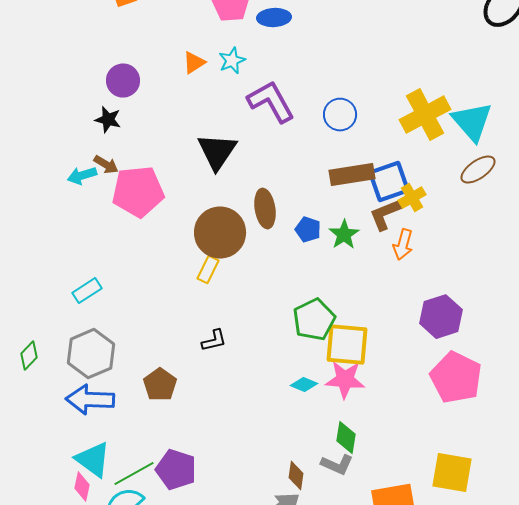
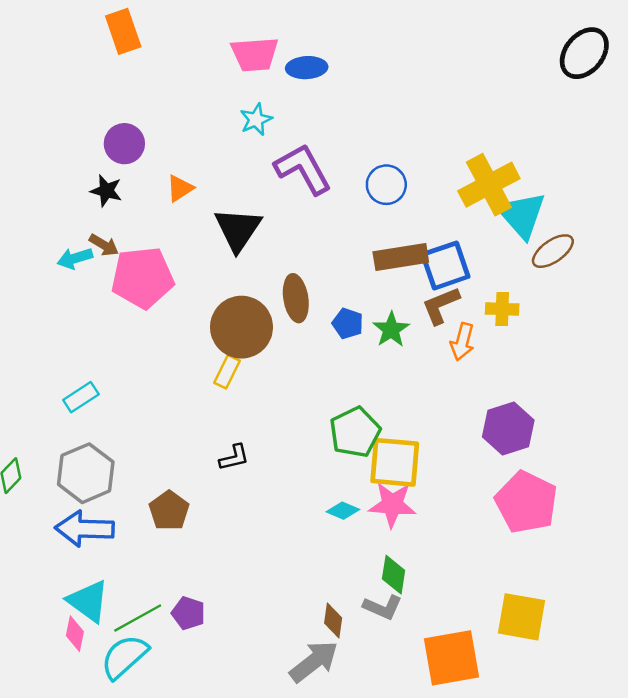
orange triangle: (194, 63) -> (180, 188), moved
cyan triangle: (472, 122) -> (522, 215), moved
yellow cross: (412, 198) -> (502, 309), moved, turned 32
purple pentagon: (176, 470) -> (188, 613), size x0.7

